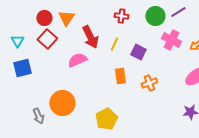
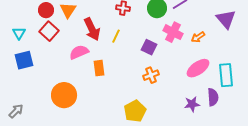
purple square: (138, 52) -> (149, 47), moved
orange rectangle: (120, 76) -> (99, 68), moved
gray arrow: (38, 116) -> (16, 111), moved, turned -112
yellow pentagon: (106, 119) -> (135, 111), moved

